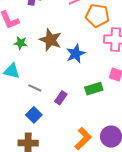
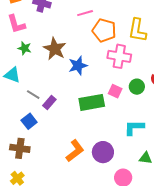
green rectangle: (94, 89) -> (92, 102), size x1.4
purple rectangle: (61, 98) -> (49, 102), moved

